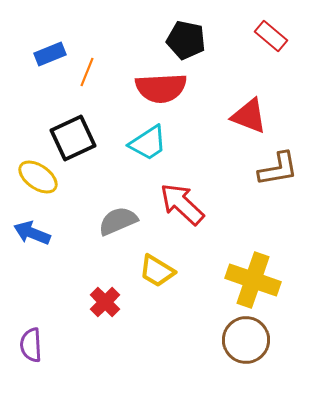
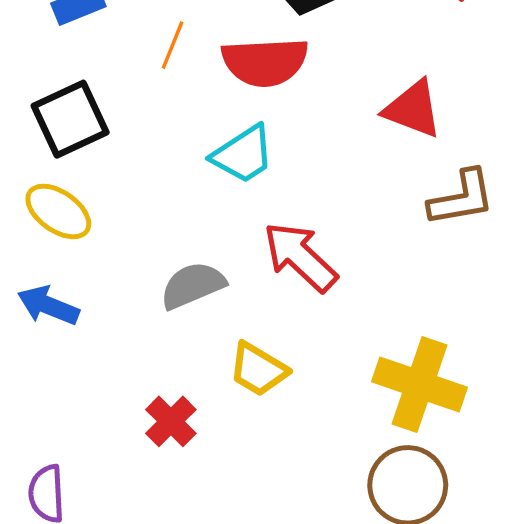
orange line: (87, 72) -> (173, 45), moved
black square: (73, 138) -> (70, 119), moved

